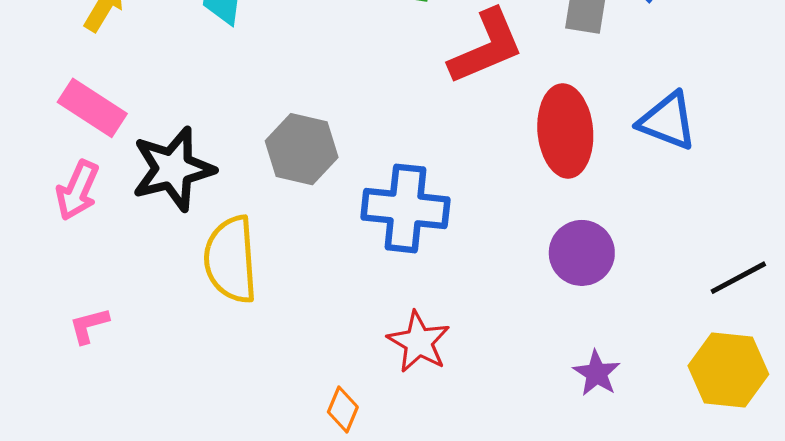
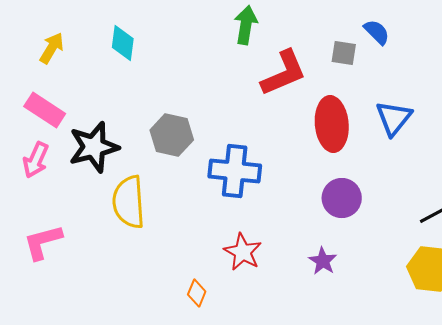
blue triangle: (667, 121) -> (394, 118), turned 48
pink L-shape: (89, 325) -> (43, 242), size x1.6
purple star: (597, 373) -> (323, 261), moved

